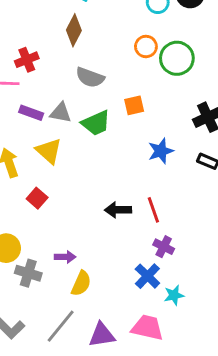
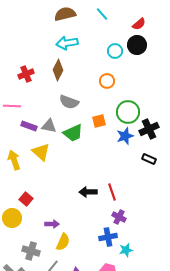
green circle: (177, 58) -> (128, 112), moved
red cross: (27, 60) -> (26, 74), moved
blue star: (161, 151) -> (125, 136), moved
red square: (37, 198) -> (26, 199), moved
gray cross: (28, 273) -> (31, 251), moved
blue cross: (147, 276) -> (108, 237), turned 36

